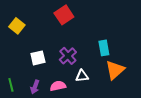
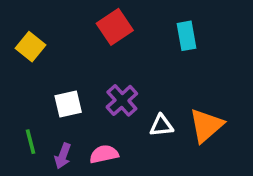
cyan rectangle: (104, 48) -> (186, 36), moved
white triangle: (82, 76) -> (161, 125), moved
green line: (11, 85) -> (30, 142), moved

